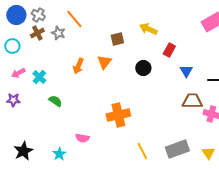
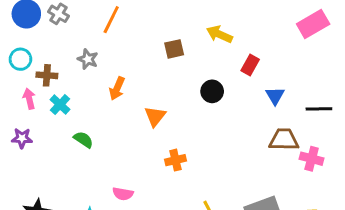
orange line: (74, 19) -> (111, 20), turned 66
brown cross: (37, 33) -> (47, 75), moved, turned 32
gray star: (58, 33) -> (88, 59), moved
orange triangle: (104, 62) -> (155, 116), moved
pink arrow: (18, 73) -> (29, 99), turned 104
orange cross: (118, 115) -> (176, 160), size x0.6

